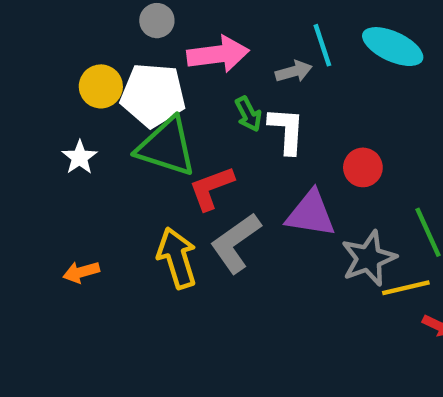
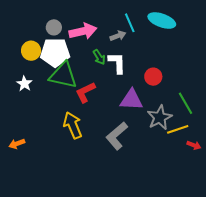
gray circle: (157, 21) -> (54, 27), moved
gray L-shape: (236, 243) -> (117, 136), moved
orange arrow: (81, 272) -> (17, 144), moved

